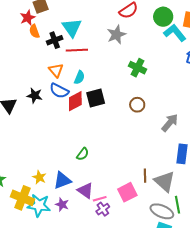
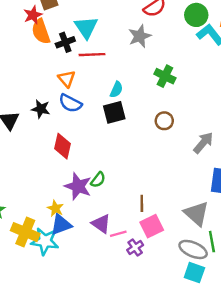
orange semicircle: (34, 31) -> (41, 31), size x1.5
cyan semicircle: (79, 77) -> (116, 90), moved
red diamond: (75, 101) -> (63, 146), moved, turned -50
brown line: (145, 176) -> (142, 203), moved
yellow star: (39, 177) -> (55, 208), moved
blue triangle: (62, 180) -> (61, 225), moved
purple star: (62, 204) -> (78, 186), moved, size x1.6
purple cross: (103, 209) -> (135, 248), moved

